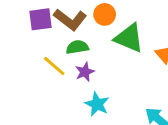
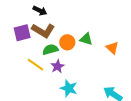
orange circle: (105, 14) -> (67, 42), moved
green triangle: (129, 38) -> (86, 39), size x0.6

